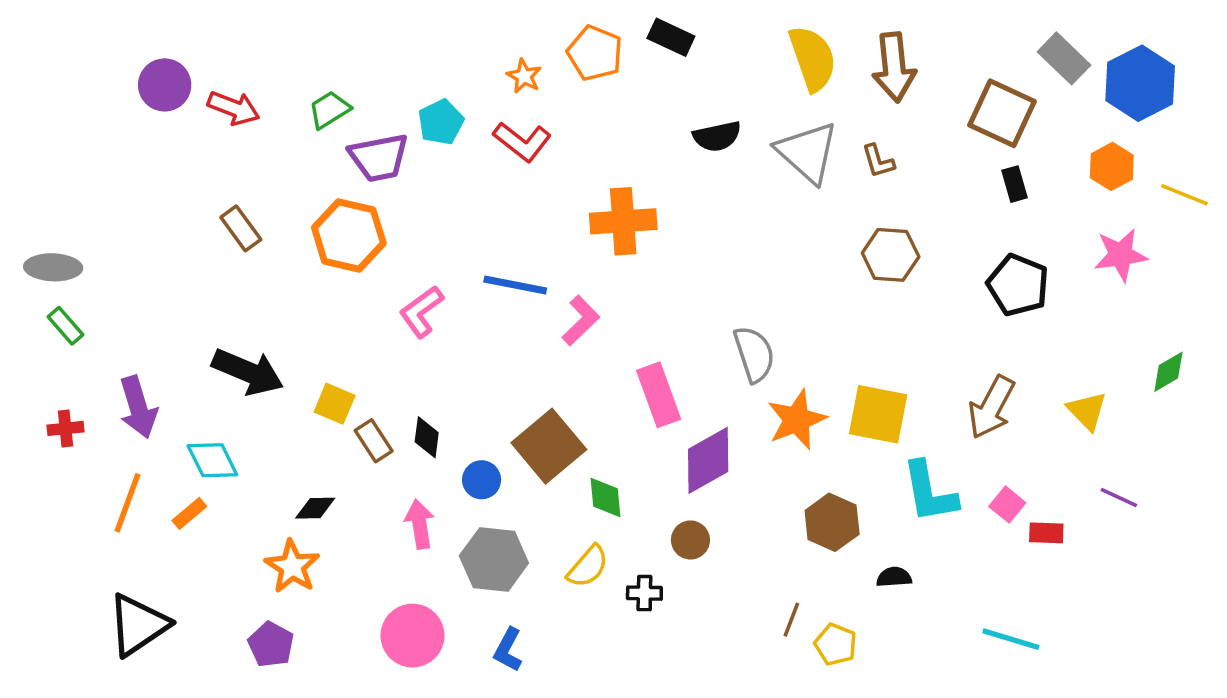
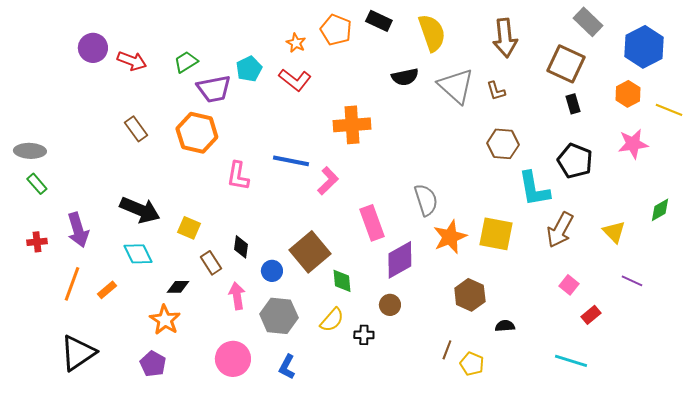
yellow semicircle: (813, 58) -> (432, 33), moved
gray rectangle: (1064, 58) -> (588, 22), moved
pink L-shape: (421, 312) -> (238, 176), turned -44
brown rectangle: (374, 441) -> (211, 263), moved
cyan diamond: (212, 460) -> (138, 254), moved
cyan L-shape: (929, 492) -> (534, 189), moved
red rectangle: (1046, 533) -> (591, 315), moved, turned -42

